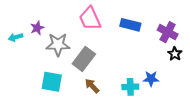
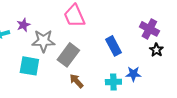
blue rectangle: (130, 25) -> (113, 46), moved, turned 48
cyan square: (52, 82) -> (29, 66), moved

